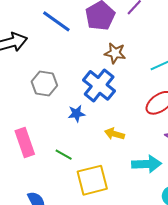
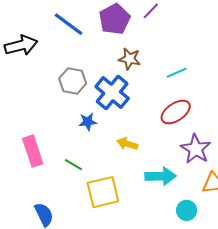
gray hexagon: (44, 83) -> (73, 81), moved

